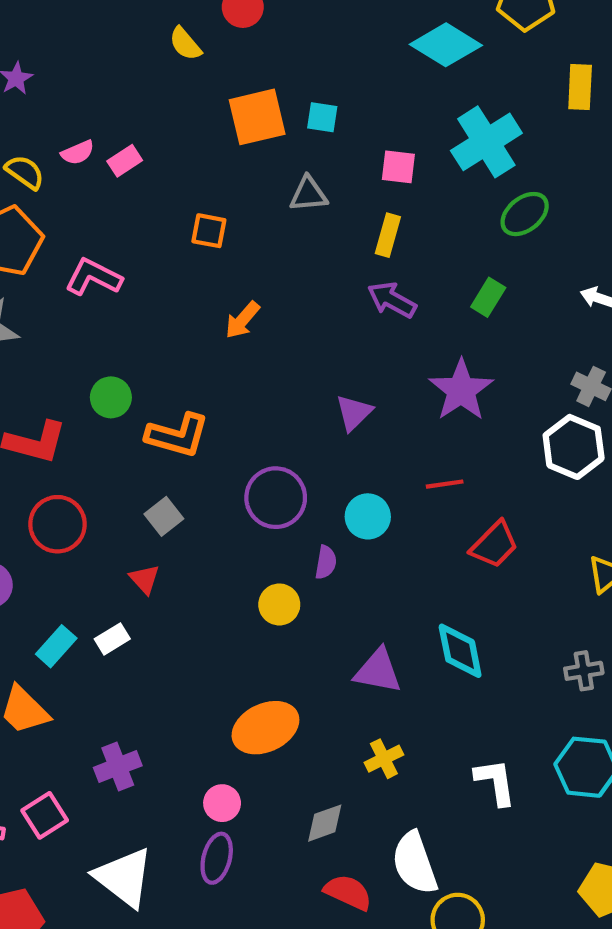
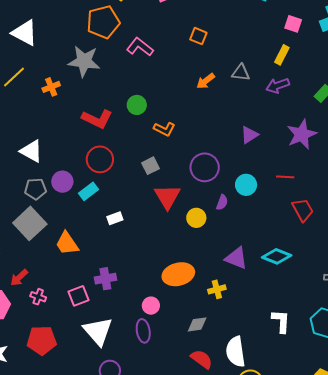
gray triangle: (308, 194) -> (241, 73), moved
purple arrow: (392, 300) -> (278, 86), turned -60
orange L-shape: (177, 435) -> (164, 129), size x0.7
red trapezoid: (494, 545) -> (303, 210), turned -85
red triangle: (145, 579) -> (167, 197), moved, size x1.8
cyan rectangle: (56, 646) -> (88, 191), moved
cyan diamond: (460, 651) -> (277, 256), turned -68
yellow cross: (384, 759) -> (217, 289), moved
pink square: (45, 815) -> (78, 296), moved
purple ellipse: (217, 858) -> (143, 331), turned -35

